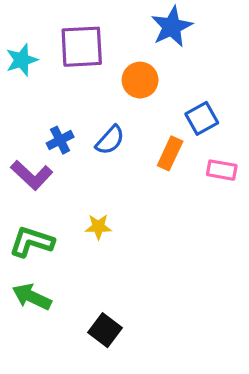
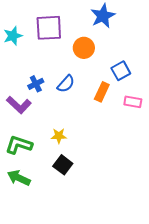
black square: (105, 330) -> (63, 165), moved

